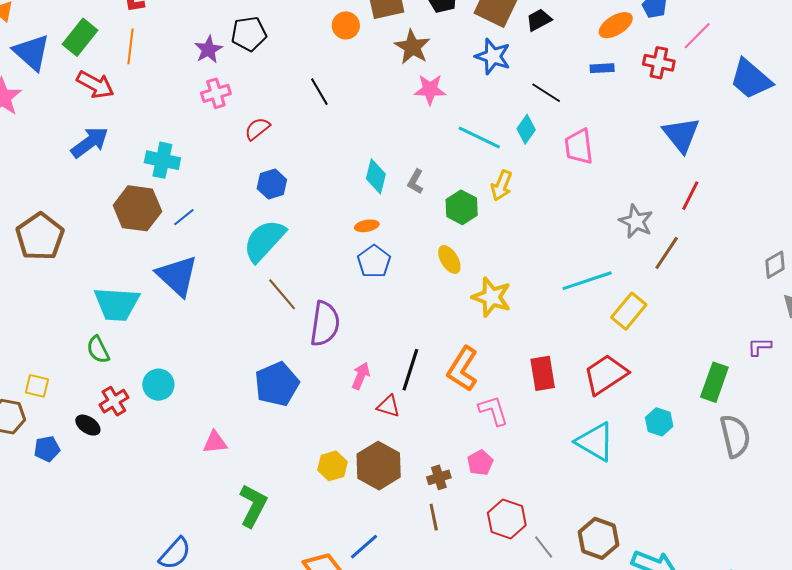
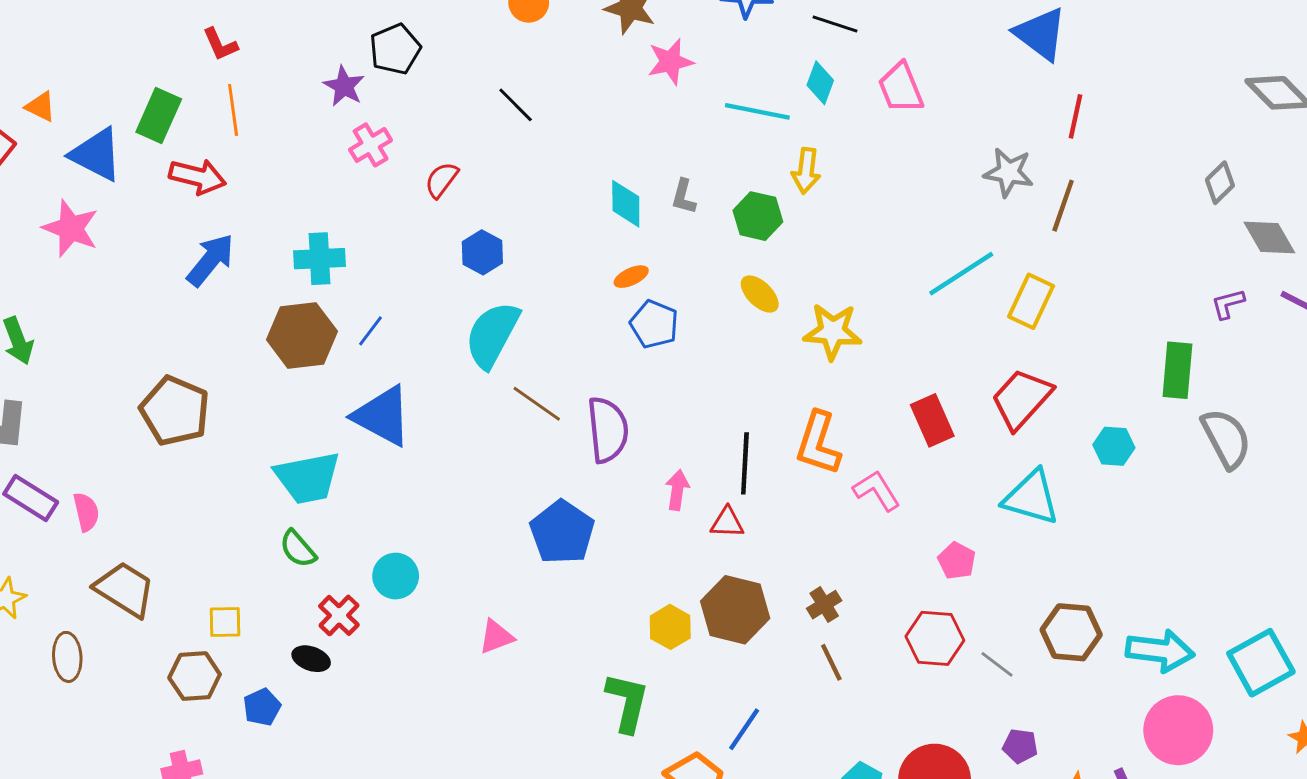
pink pentagon: (480, 463) -> (957, 561), moved
green L-shape: (253, 506) -> (627, 702), moved

